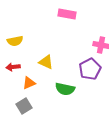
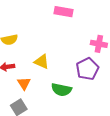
orange triangle: (29, 83) -> (24, 83), turned -40

